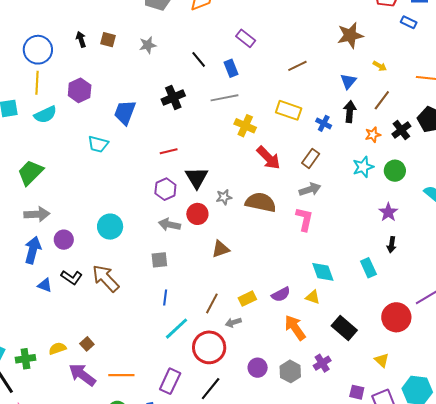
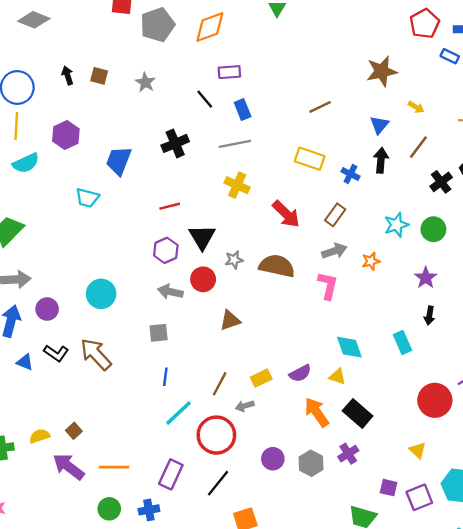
purple rectangle: (246, 38) -> (229, 72), moved, turned -42
gray star: (148, 45) -> (145, 82), turned -30
yellow cross: (245, 126) -> (237, 185), moved
orange star: (373, 135) -> (371, 261), moved
black rectangle: (344, 328) -> (358, 413), moved

